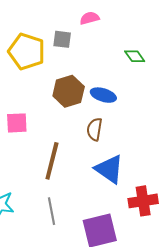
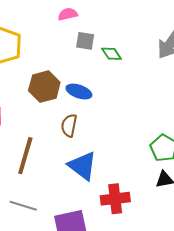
gray square: (62, 39) -> (85, 41), moved
gray line: (51, 211) -> (23, 206), turned -64

